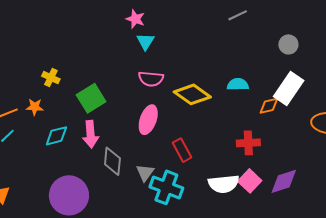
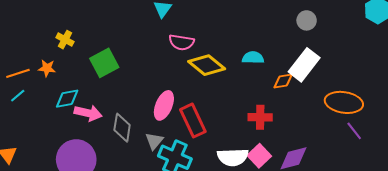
pink semicircle: (151, 79) -> (181, 42), moved
pink ellipse: (148, 120) -> (164, 105), moved
pink arrow: (91, 134) -> (88, 113), moved, turned -76
red rectangle: (182, 150) -> (193, 121), size x1.4

